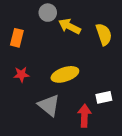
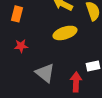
yellow ellipse: (65, 74) -> (65, 33), moved

